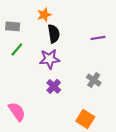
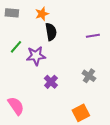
gray rectangle: (13, 26) -> (12, 13), moved
purple star: (49, 59) -> (36, 56), moved
orange square: (85, 119) -> (81, 113), turned 30

